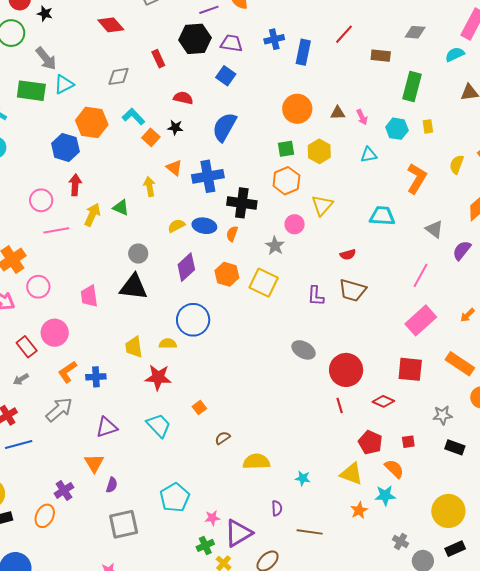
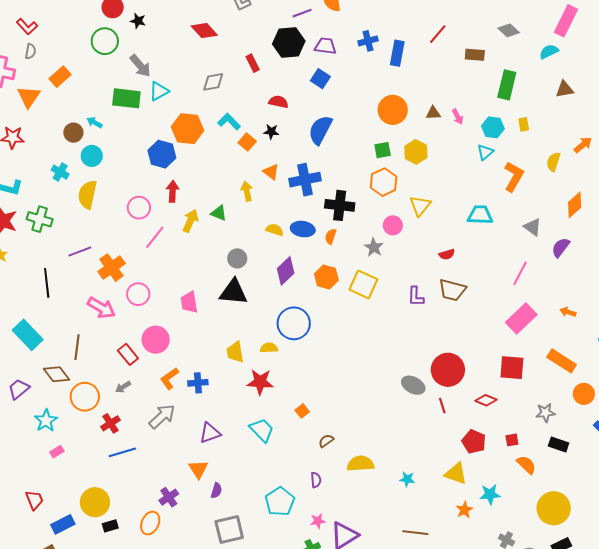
gray diamond: (415, 32) -> (509, 30), turned 40
cyan triangle: (369, 155) -> (485, 152), moved, turned -30
yellow semicircle: (176, 226) -> (275, 230), turned 48
pink line: (56, 230) -> (155, 237), turned -40
orange arrow: (467, 315) -> (568, 312), turned 63
gray ellipse: (304, 350) -> (413, 385), moved
orange semicircle: (394, 469) -> (526, 465), moved
purple semicircle: (277, 508) -> (316, 480), moved

